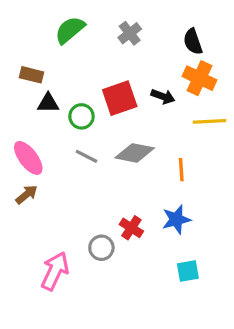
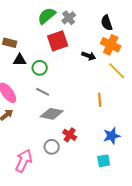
green semicircle: (70, 30) -> (47, 16), moved
red square: (120, 98) -> (58, 41), moved
yellow line: (209, 121) -> (117, 71), turned 48
gray diamond: (135, 153) -> (52, 114), moved
blue star: (176, 219) -> (112, 136), moved

